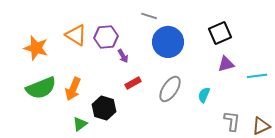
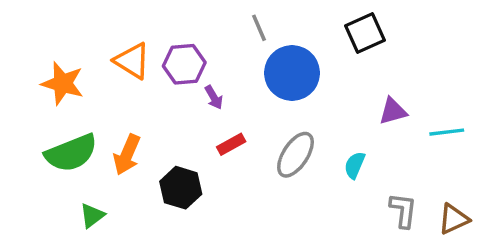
gray line: (149, 16) -> (259, 28), turned 49
black square: (220, 33) -> (365, 33), moved
green triangle: (80, 124) -> (92, 216), moved

